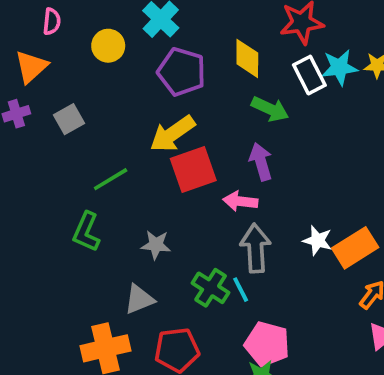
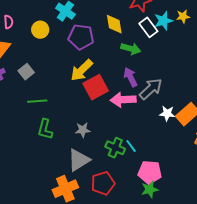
green line: (111, 179) -> (37, 101), moved, turned 36
pink arrow: (240, 201) -> (123, 100), size x1.4
gray arrow: (256, 248) -> (151, 89), moved, turned 60
gray triangle: (139, 299) -> (79, 160), size x1.4

